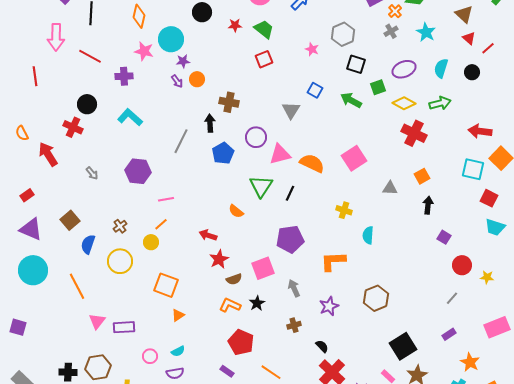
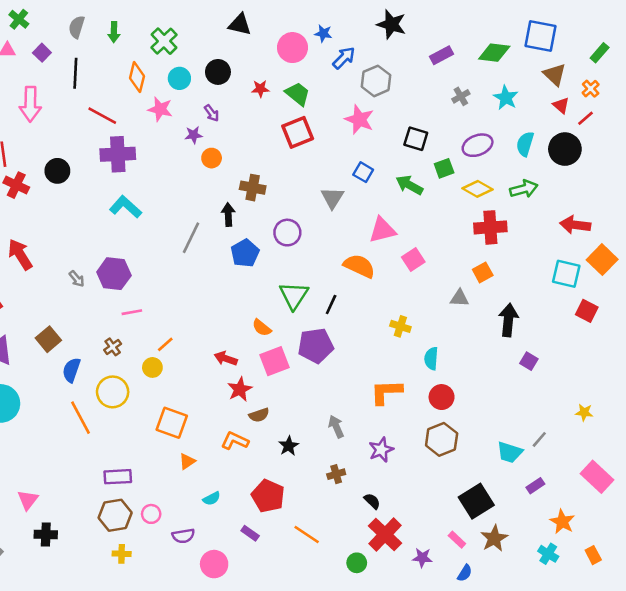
orange cross: (395, 11) -> (591, 89), moved
gray hexagon: (343, 34) -> (376, 81), moved
cyan circle: (171, 39) -> (179, 78), moved, size x0.7
pink star: (312, 49) -> (359, 119), size x1.6
pink star: (144, 51) -> (160, 109), moved
red line: (90, 56) -> (102, 116), moved
red square: (264, 59) -> (298, 132), size x1.4
black circle: (472, 72) -> (565, 149), size x1.6
purple cross: (124, 76) -> (118, 154), size x1.5
purple arrow: (177, 81) -> (212, 113), moved
black circle: (87, 104) -> (57, 171), moved
red cross: (73, 127) -> (16, 185), moved
red cross: (414, 133) -> (490, 227), turned -30
pink triangle: (280, 154) -> (382, 230), moved
pink square: (354, 158) -> (413, 260), size x0.7
purple hexagon: (138, 171) -> (114, 274), moved
orange square: (422, 176) -> (483, 272), moved
pink line: (166, 199) -> (132, 312), moved
black arrow: (428, 205) -> (508, 320), size x1.4
cyan trapezoid: (495, 227) -> (510, 452), moved
purple pentagon: (290, 239) -> (316, 346), moved
red circle: (462, 265) -> (442, 397), moved
pink square: (263, 268) -> (275, 361), moved
orange line: (77, 286) -> (80, 418), moved
orange L-shape: (230, 305) -> (235, 441), moved
pink triangle: (97, 321) -> (28, 500), moved
pink rectangle: (497, 327) -> (597, 477), turned 65
cyan semicircle: (178, 351) -> (212, 499), moved
brown hexagon: (98, 367) -> (115, 515), moved

